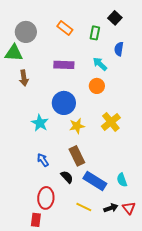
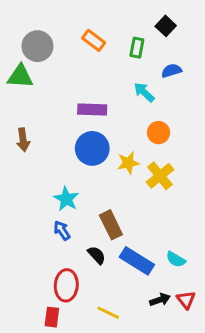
blue semicircle: (119, 49) -> (171, 71), turned 64
purple rectangle: (64, 65) -> (92, 110), moved
brown arrow: (24, 78) -> (23, 140), moved
orange circle: (97, 86) -> (159, 133), moved
cyan star: (40, 123) -> (66, 199), moved
yellow star: (77, 126) -> (128, 163), moved
cyan semicircle: (122, 180) -> (176, 259), turned -40
yellow line: (84, 207) -> (108, 313), moved

